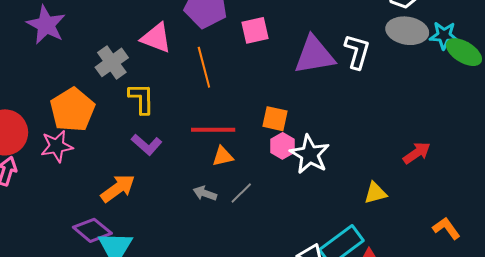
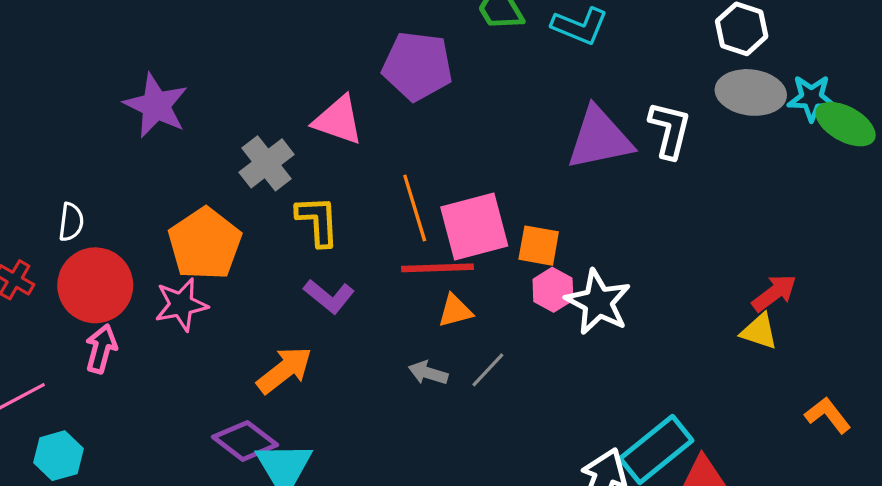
pink square: (255, 30) -> (474, 227), moved, size x1.5
orange line: (204, 67) -> (415, 208), moved
yellow triangle: (375, 193) -> (759, 331), moved, turned 35

